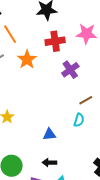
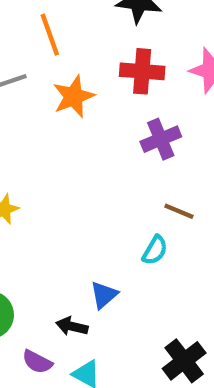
brown line: (86, 100) -> (179, 211), turned 40
blue triangle: (49, 134) -> (104, 295), moved, turned -48

